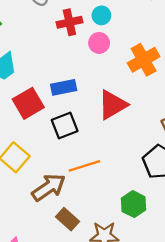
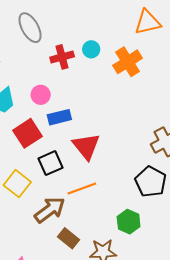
pink circle: (99, 43) -> (41, 95), moved
orange cross: (144, 60) -> (128, 62), moved
red triangle: (113, 105) -> (86, 146), moved, turned -36
black square: (65, 125) -> (50, 163), moved

